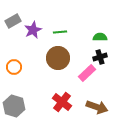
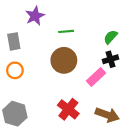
gray rectangle: (13, 21) -> (14, 41), moved, turned -70
purple star: (33, 30) -> (35, 16), moved
green semicircle: (100, 37) -> (111, 37), turned -48

